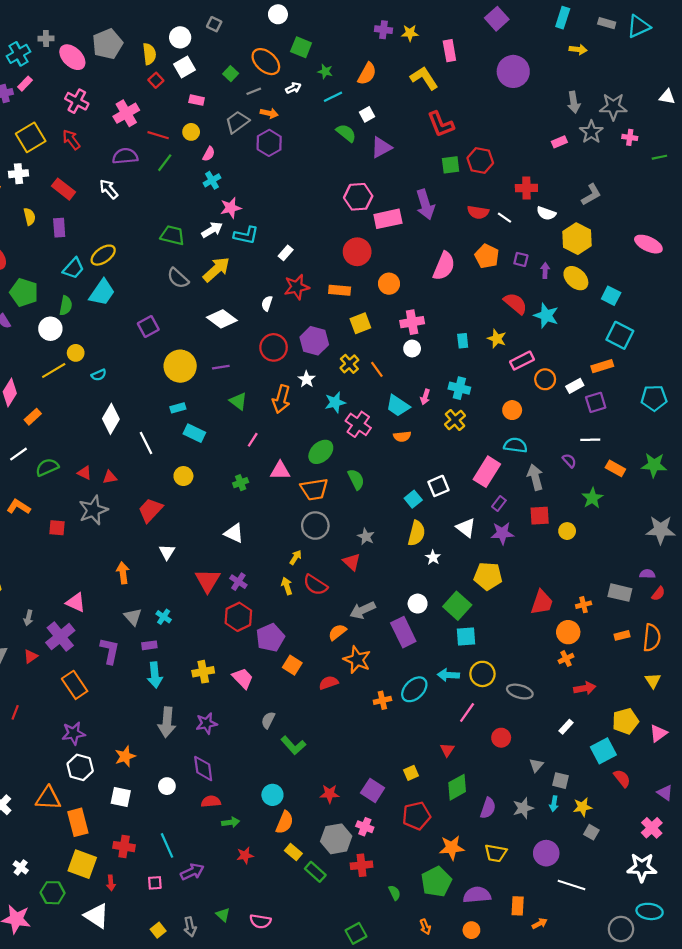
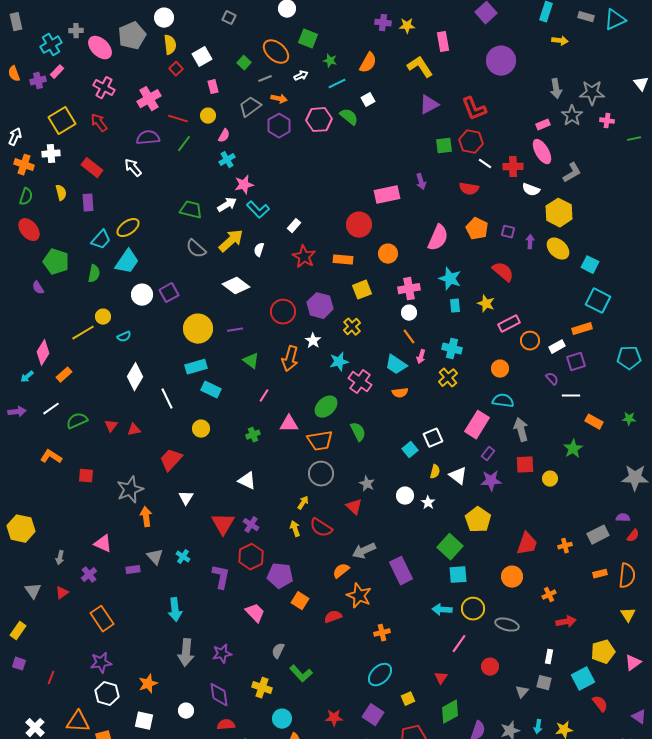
white circle: (180, 37) -> (164, 18), moved
white triangle: (667, 97) -> (641, 84), turned 42
pink rectangle: (197, 100) -> (213, 87), turned 64
red L-shape: (441, 124) -> (474, 109), moved
purple triangle: (381, 147) -> (429, 105), moved
pink hexagon: (358, 197) -> (319, 120), moved
purple arrow: (425, 204) -> (421, 182), size x0.6
white line: (504, 218) -> (485, 164), moved
cyan L-shape: (246, 235) -> (258, 210), turned 35
pink ellipse: (648, 244) -> (542, 152), moved, turned 35
red star: (297, 287) -> (304, 257), turned -30
white semicircle: (267, 303) -> (259, 250), moved
cyan star: (546, 316) -> (450, 279), moved
white circle: (50, 329) -> (142, 295), moved
orange line: (377, 369) -> (409, 337), moved
cyan rectangle: (178, 408) -> (196, 367), size x1.5
purple semicircle: (569, 461) -> (552, 379), moved
green star: (654, 465) -> (629, 419), size x0.6
red triangle: (84, 473) -> (111, 426), turned 40
gray star: (93, 510) -> (130, 490), moved
yellow semicircle: (416, 533) -> (435, 472), moved, size x0.6
yellow pentagon: (488, 576) -> (478, 520), turned 30
gray rectangle: (620, 593) -> (598, 535), turned -40
white circle: (418, 604) -> (405, 496), moved
orange circle: (568, 632) -> (512, 577), moved
purple cross: (60, 637) -> (89, 575), size x0.6
purple pentagon: (270, 638) -> (280, 576), turned 30
purple rectangle: (149, 645) -> (133, 570), moved
purple L-shape: (110, 651) -> (221, 577), moved
yellow cross: (203, 672) -> (262, 688), moved, turned 30
cyan ellipse: (414, 689) -> (380, 675), moved
red line: (15, 712) -> (51, 678), moved
white rectangle: (566, 727) -> (549, 657), turned -32
gray square: (561, 781) -> (544, 683), moved

